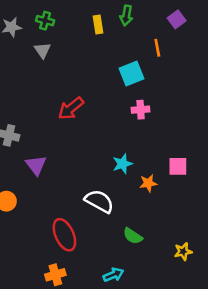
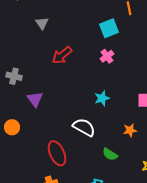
gray triangle: (43, 50) -> (42, 23), moved
pink cross: (141, 110) -> (107, 56), moved, turned -32
orange star: (148, 183) -> (130, 130), moved

